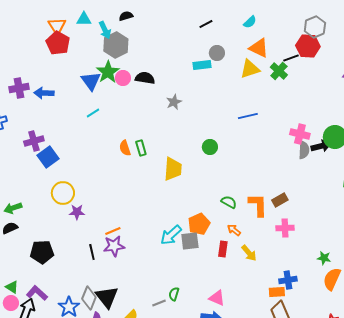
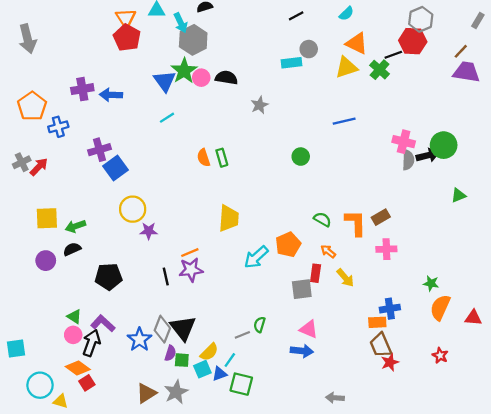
yellow trapezoid: (173, 169) -> (229, 218), moved
gray square: (190, 241) -> (302, 289), moved

